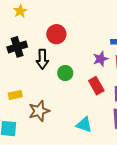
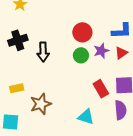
red circle: (56, 34) -> (82, 32), moved
green circle: (65, 73) -> (81, 55), moved
red rectangle: (96, 86) -> (101, 89), moved

